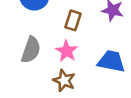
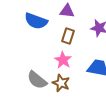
gray semicircle: (31, 50) -> (37, 80), moved, turned 110

